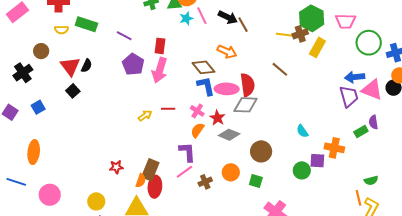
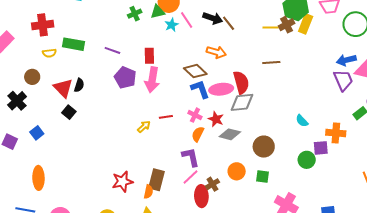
yellow rectangle: (317, 47) -> (306, 24), moved
brown line: (280, 69) -> (271, 63), turned -36
red star: (116, 167) -> (122, 182), size x1.5
red ellipse: (155, 187) -> (201, 196), moved

